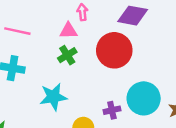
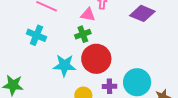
red circle: (114, 50) -> (96, 59), moved

